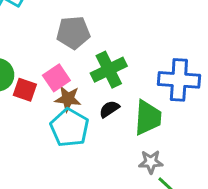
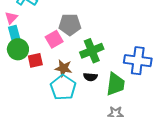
pink square: (56, 78) -> (54, 39), moved
red square: (25, 90) -> (35, 60), turned -35
black semicircle: (109, 109) -> (90, 77), turned -144

